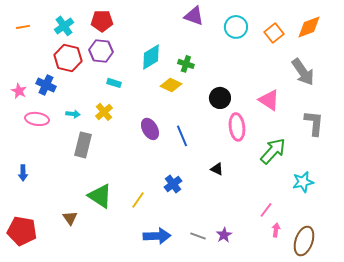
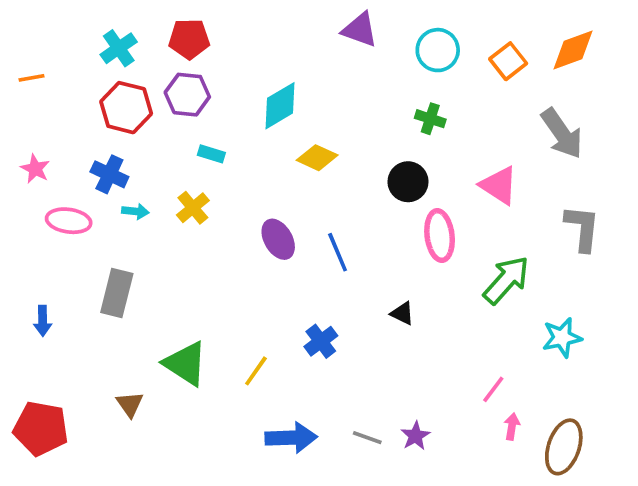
orange line: (23, 27) -> (32, 78), moved
green cross: (186, 64) -> (430, 119), moved
blue cross: (46, 85) -> (109, 174), moved
gray rectangle: (83, 145) -> (117, 293), moved

